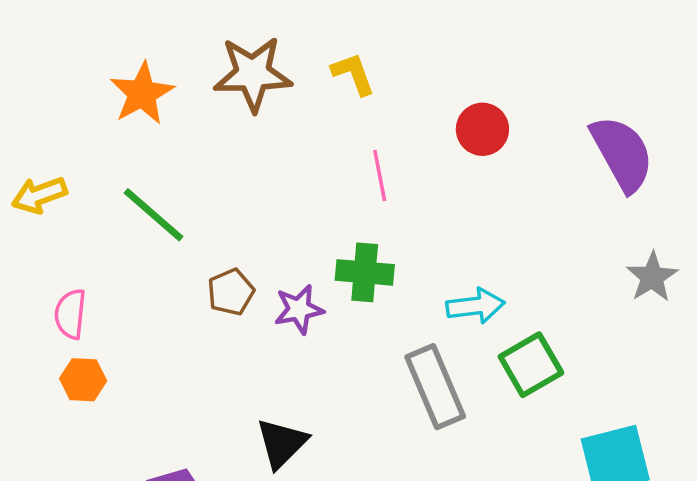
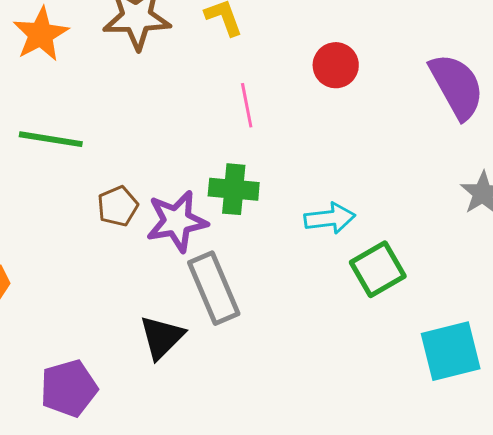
green line: (154, 215) -> (51, 139), turned -32
purple star: (299, 309) -> (177, 221), size x1.4
gray rectangle: (435, 387) -> (214, 288), moved

